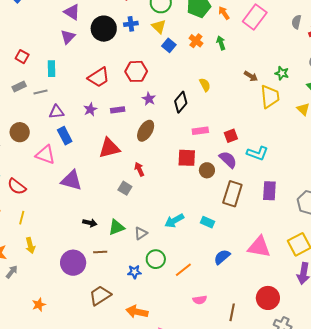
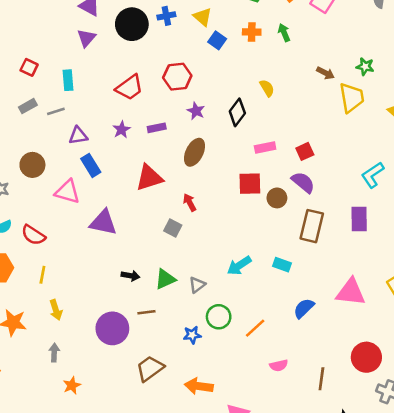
orange cross: (196, 41) -> (252, 32), turned -32
cyan L-shape: (257, 153) -> (373, 175), moved, turned 130
gray arrow: (12, 272) -> (54, 353), moved, turned -32

